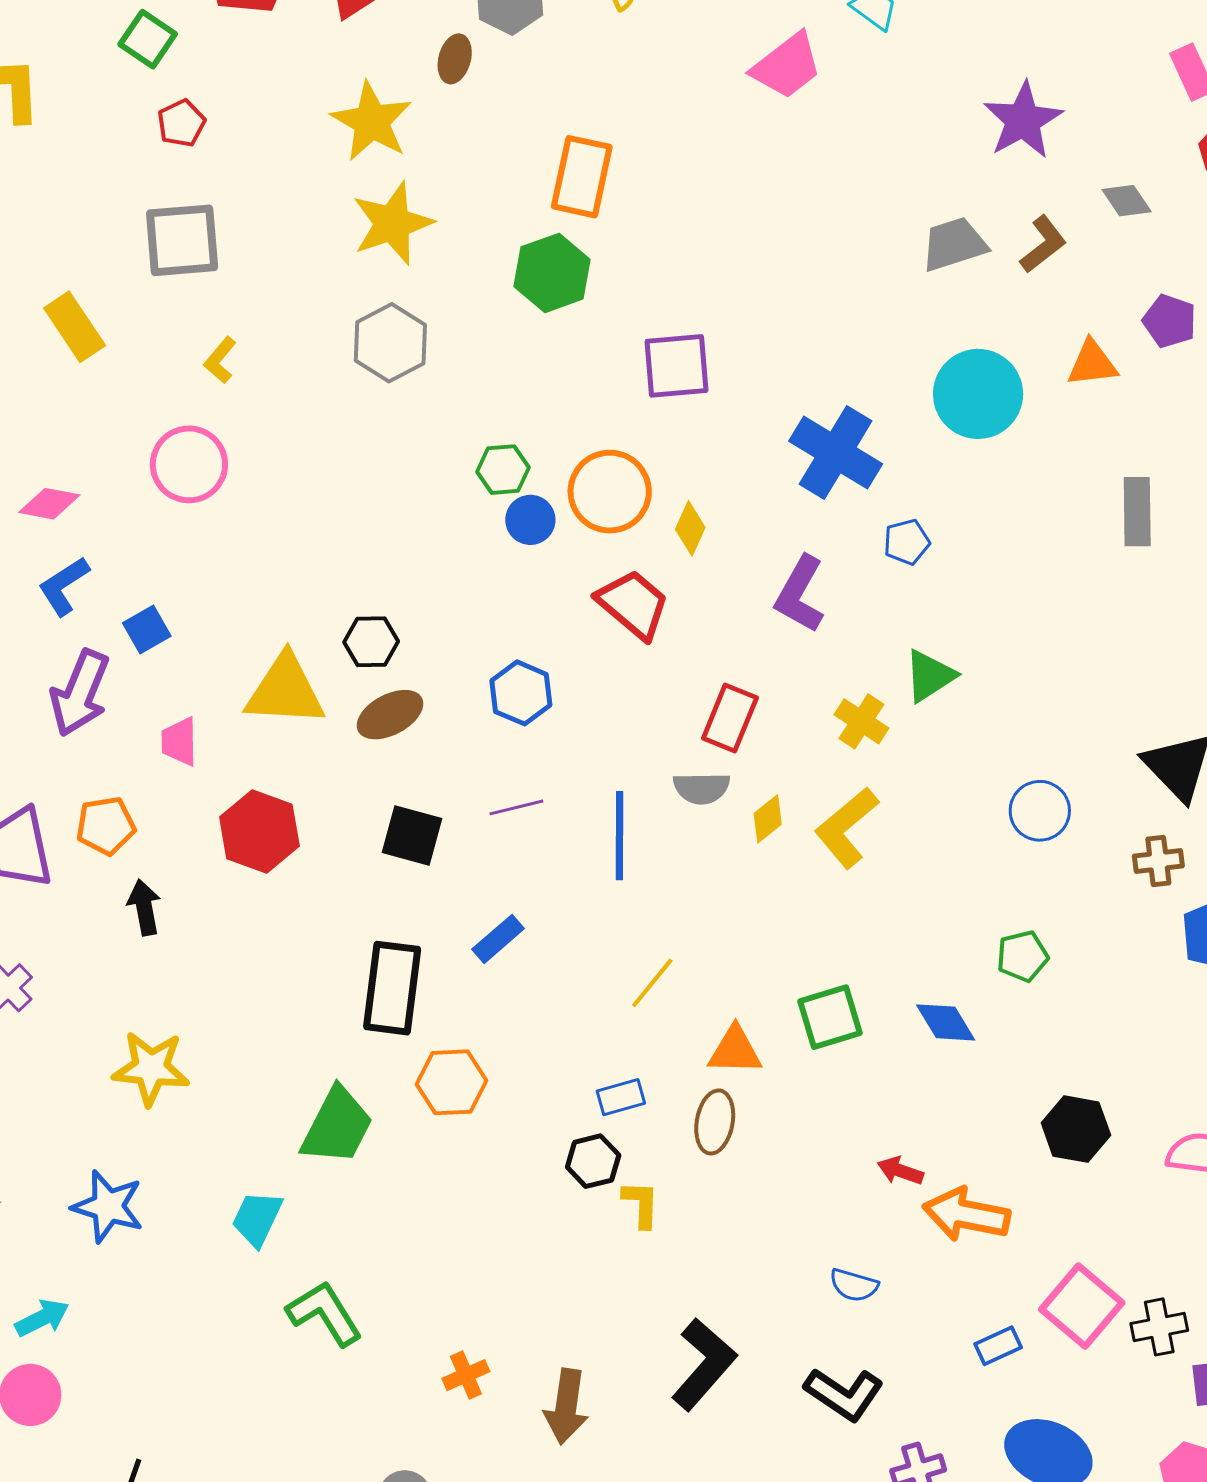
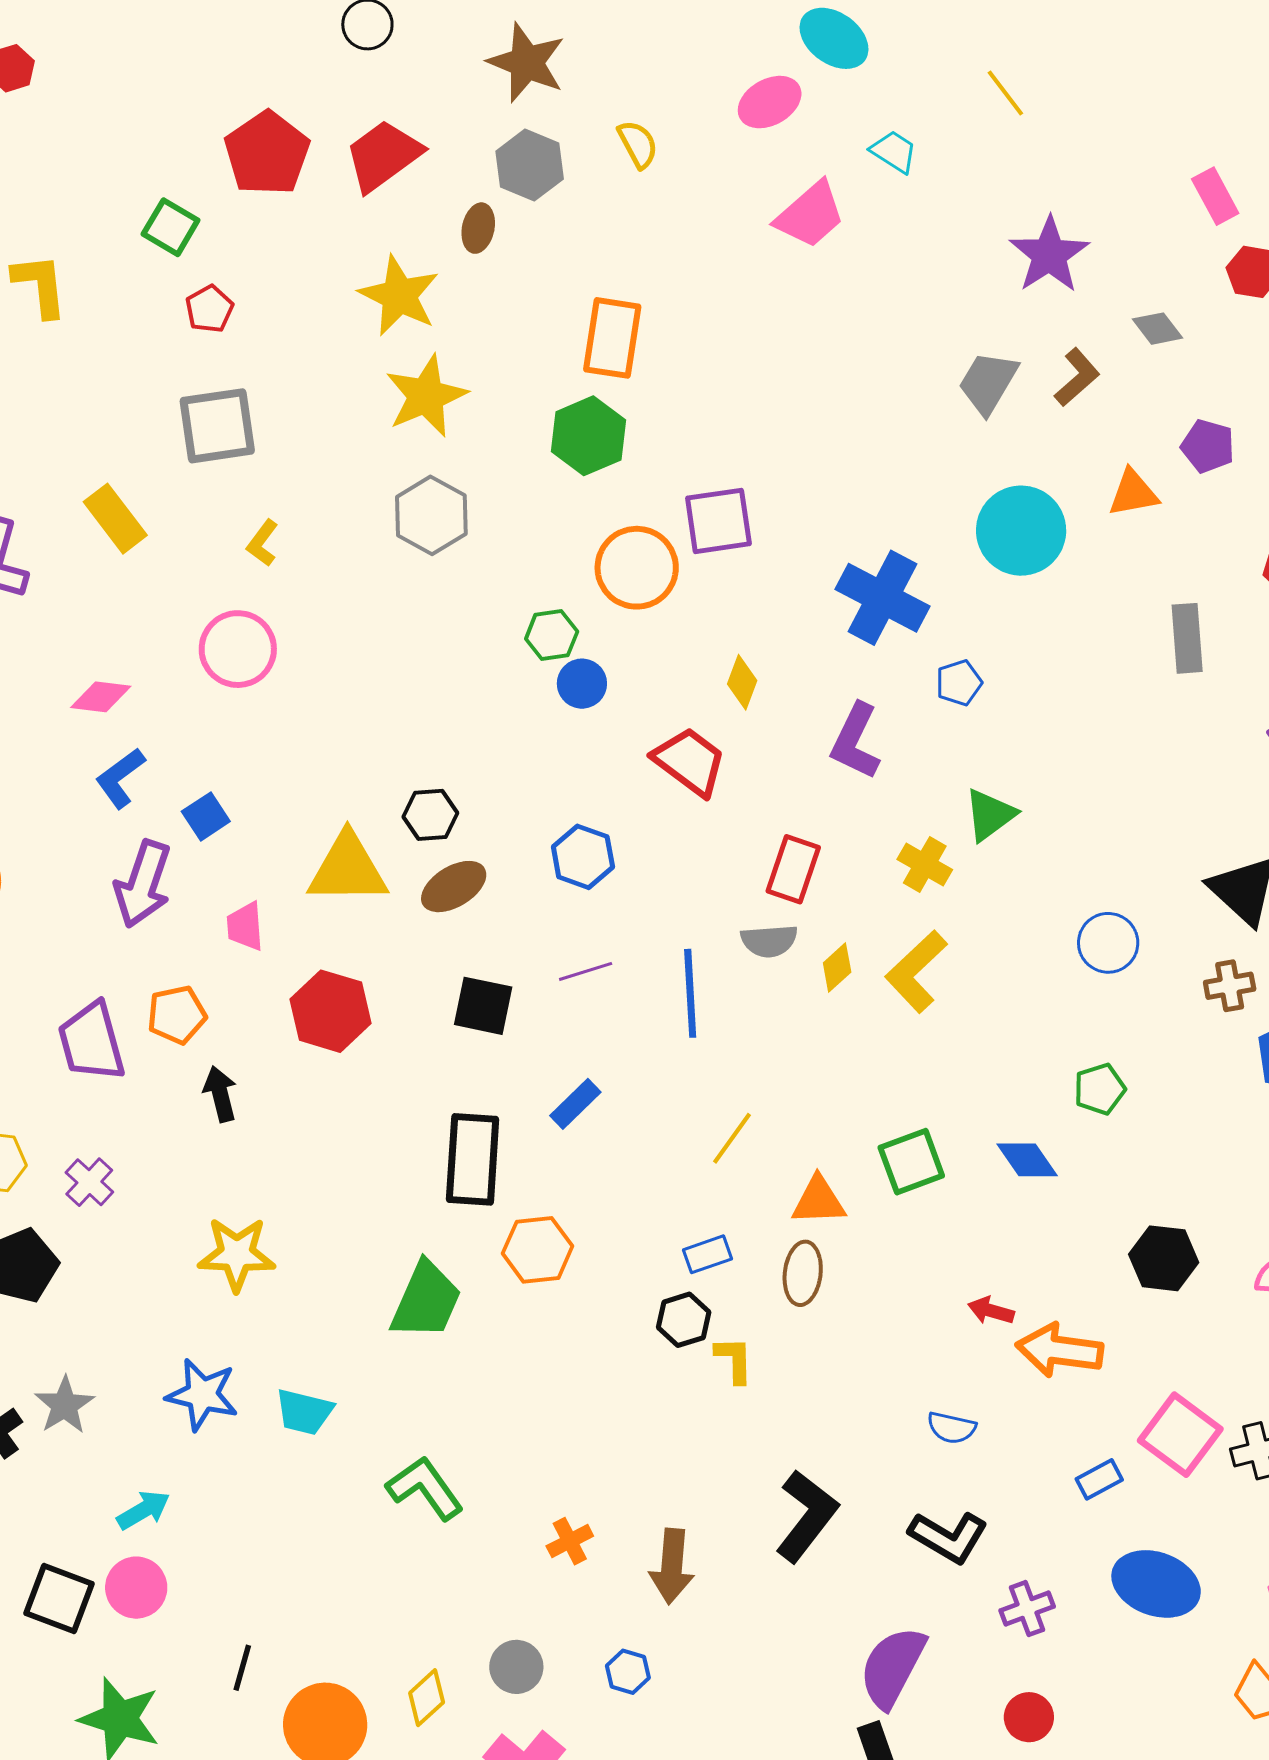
gray trapezoid: (954, 244) -> (988, 383), turned -38
orange circle: (610, 492) -> (637, 568), moved
cyan trapezoid: (257, 1219) -> (304, 1412), moved, turned -98

